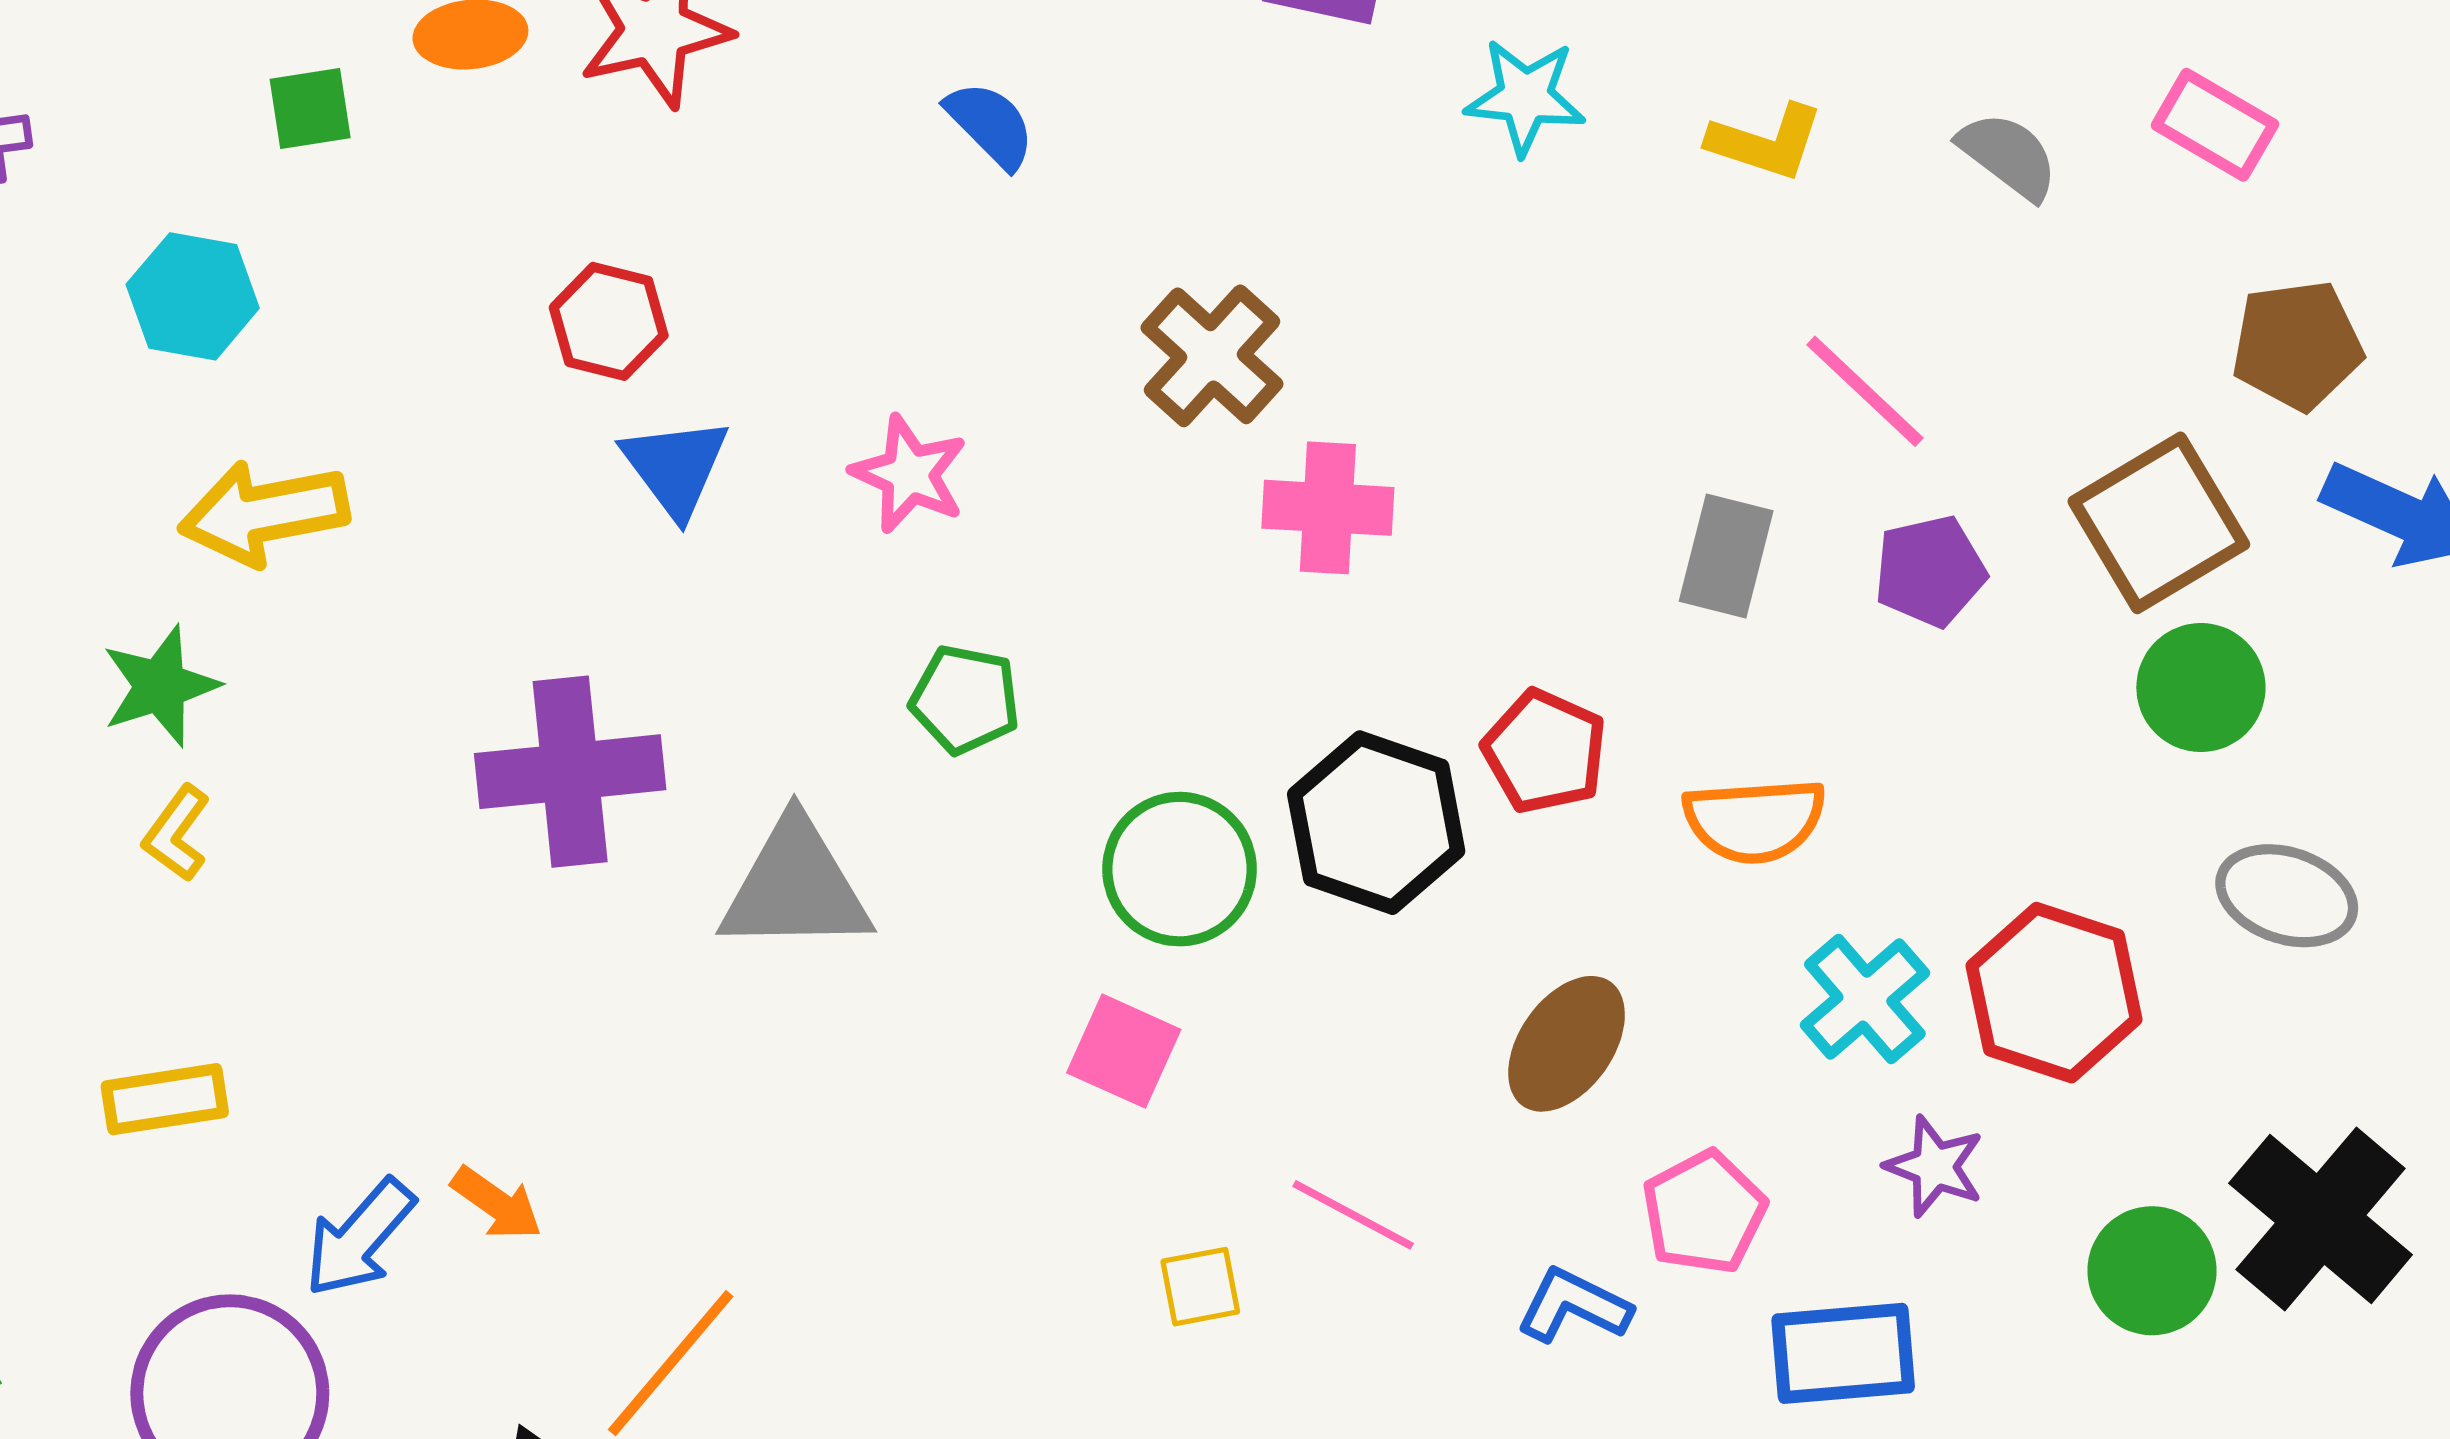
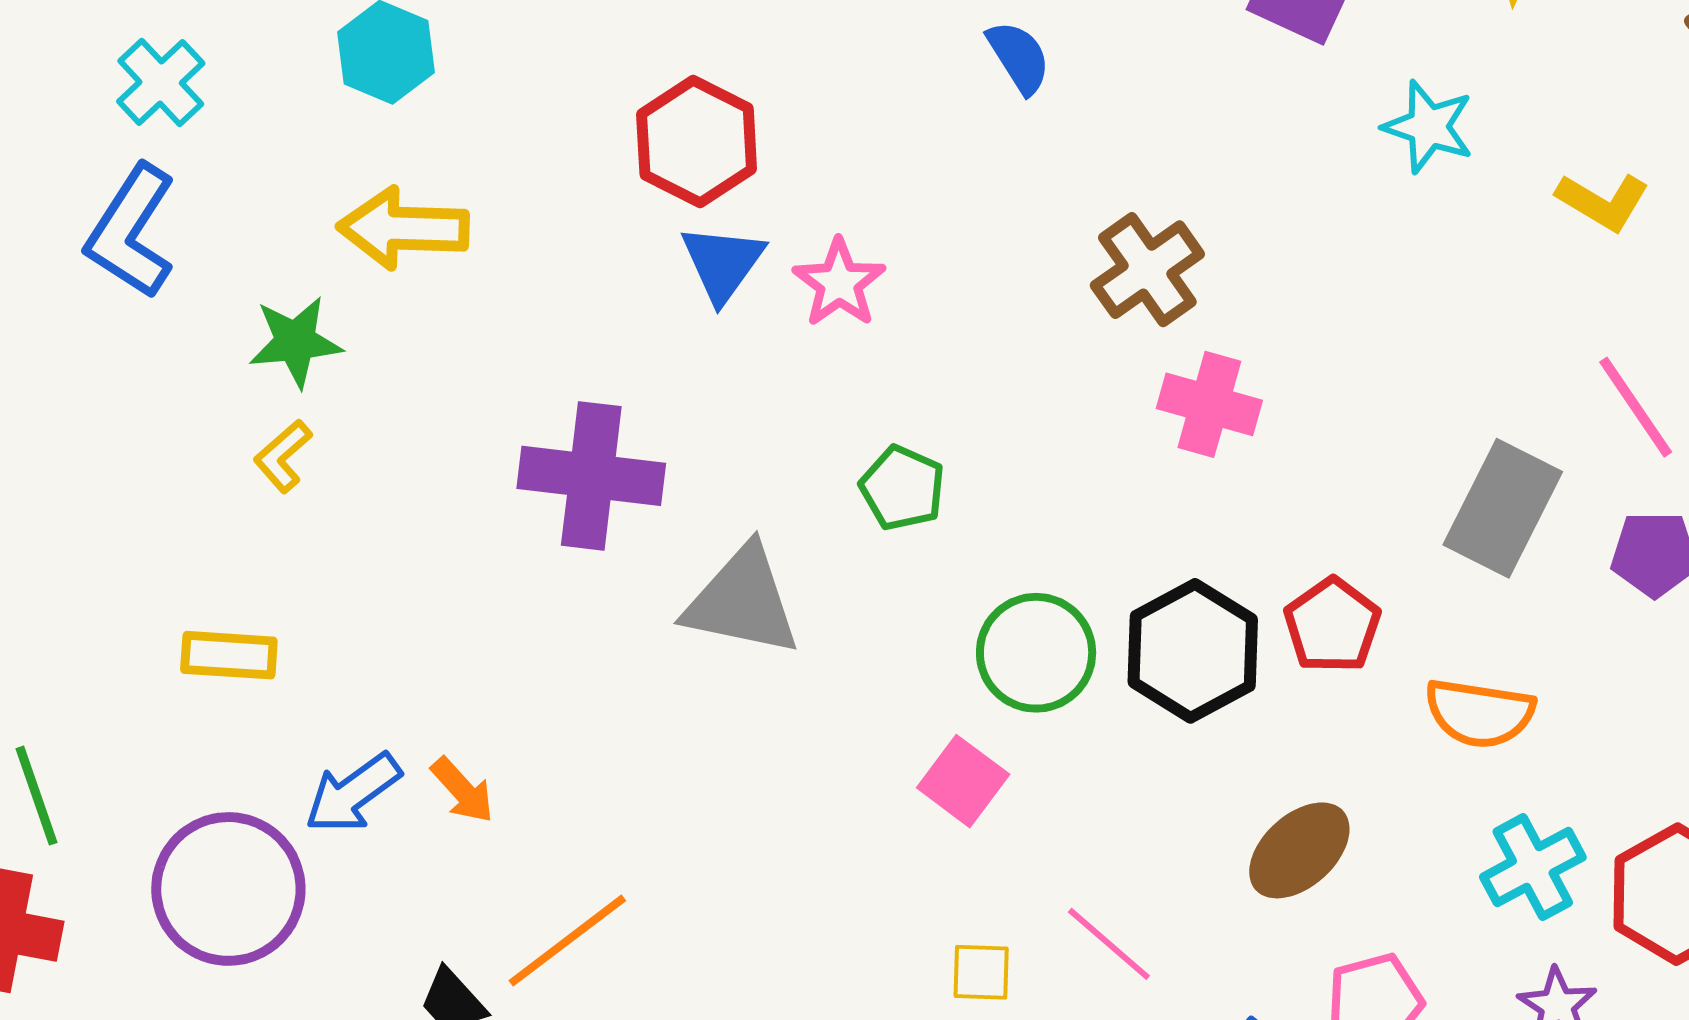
red hexagon: (609, 321) -> (697, 142), size x1.4
pink star: (909, 474) -> (839, 283), moved
gray rectangle: (1726, 556) -> (1503, 508), size x1.4

